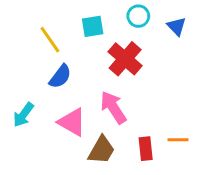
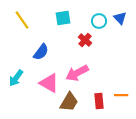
cyan circle: (138, 16) -> (99, 21), moved
yellow line: (50, 40) -> (22, 20), moved
red cross: (125, 59) -> (85, 40), size x0.6
pink arrow: (113, 107) -> (77, 73), turned -85

